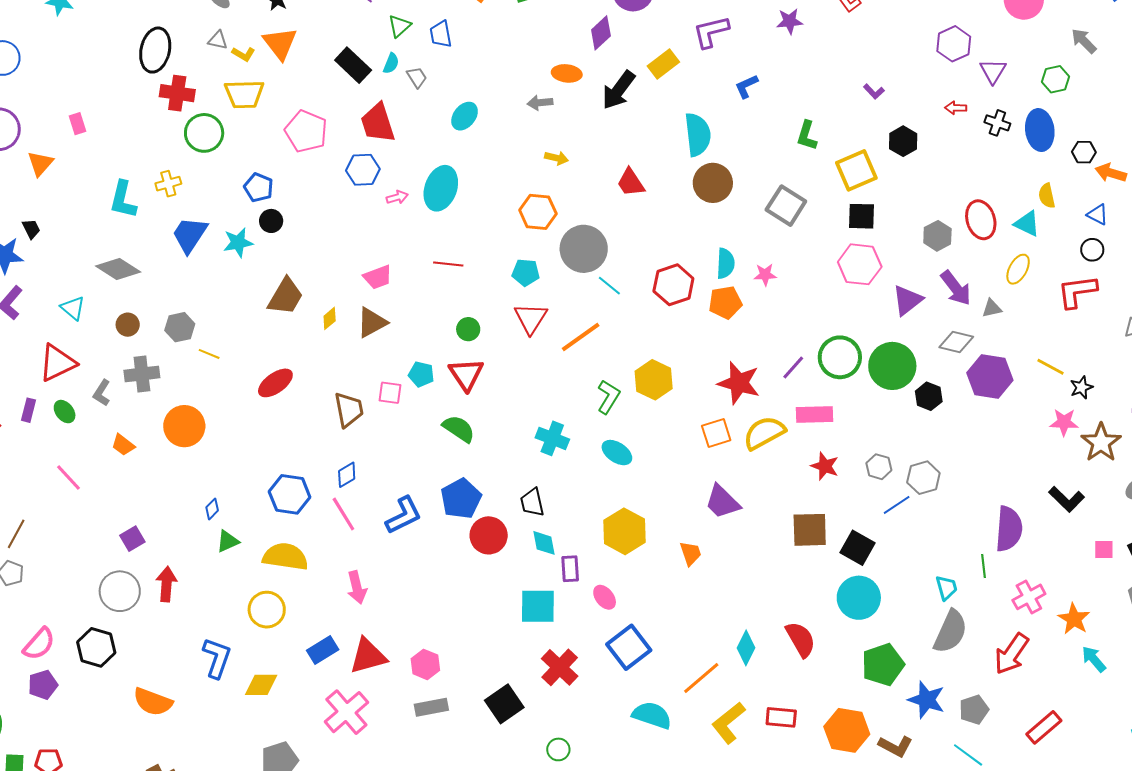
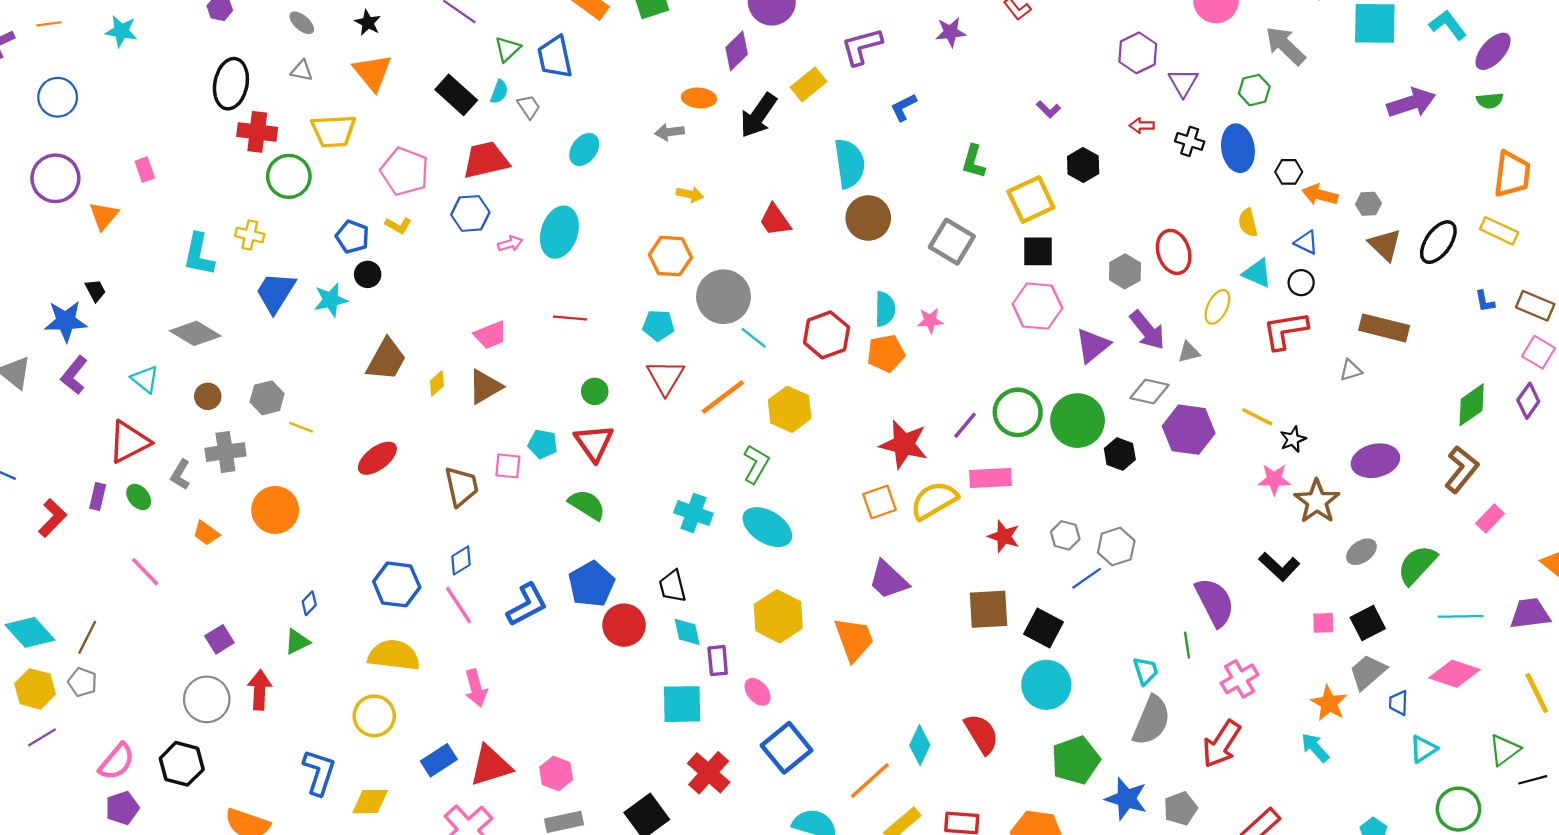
blue trapezoid: (441, 34) -> (555, 57), size x1.4
gray arrow: (1084, 41) -> (1285, 46), size x1.4
yellow L-shape: (244, 54) -> (398, 225), moved
red trapezoid: (378, 123) -> (486, 160), turned 96
yellow cross: (168, 184) -> (250, 235), turned 30
cyan triangle: (1027, 224) -> (1257, 273), moved
yellow hexagon: (654, 380) -> (790, 409), moved
cyan ellipse: (617, 453) -> (767, 527), size x1.4
purple semicircle: (1009, 529) -> (1215, 602), turned -30
green triangle: (228, 541) -> (297, 642), moved
orange trapezoid: (691, 553) -> (854, 639), size x1.6
orange star: (1074, 619) -> (1329, 703), moved

